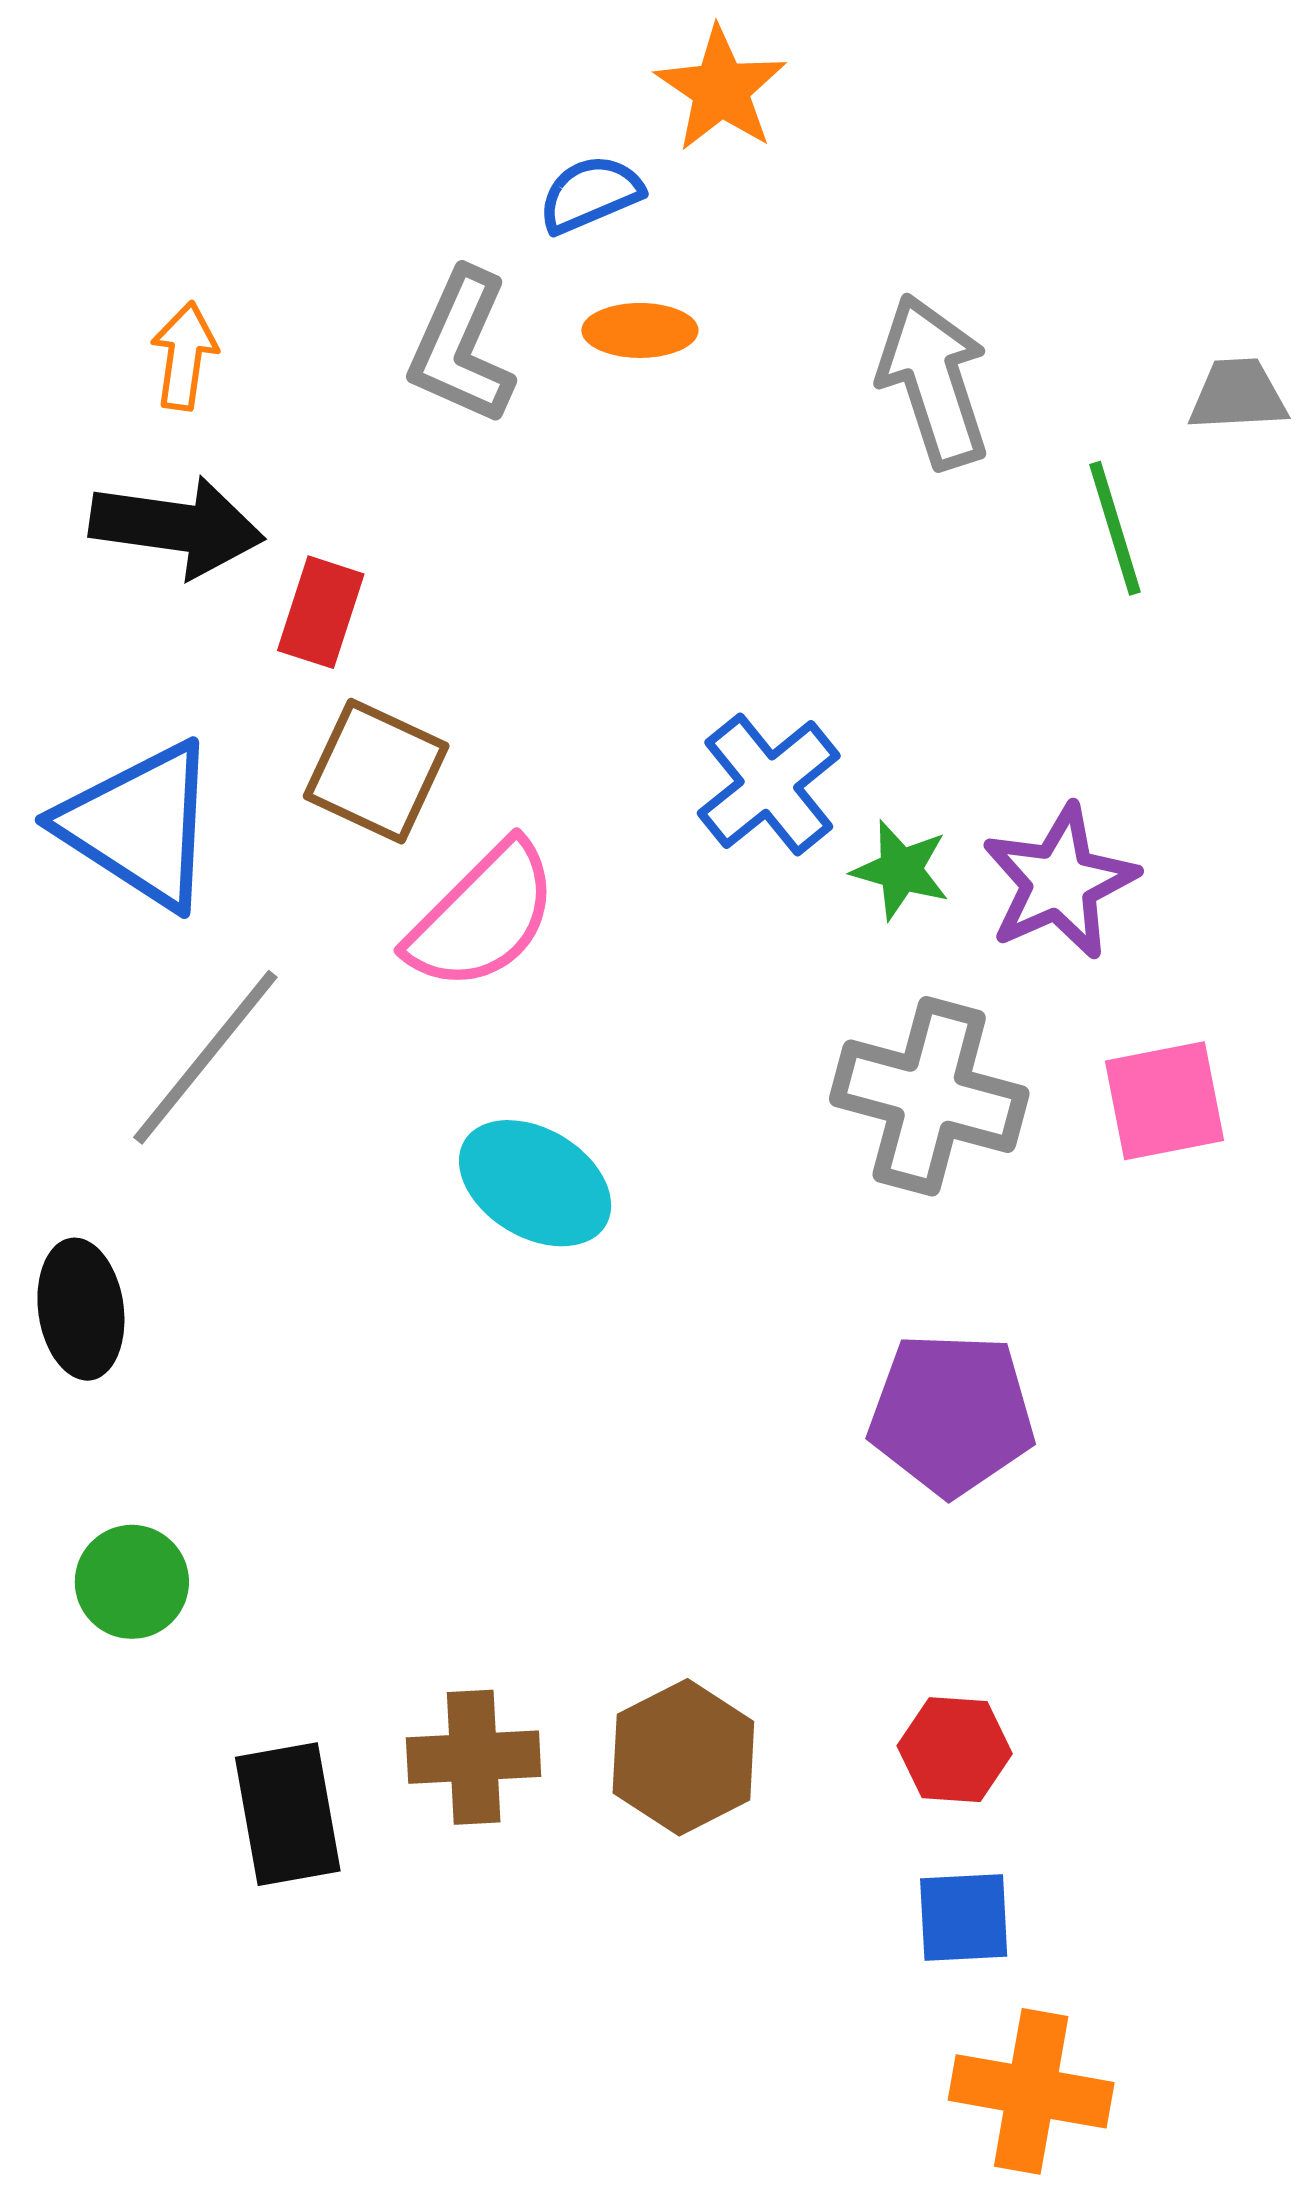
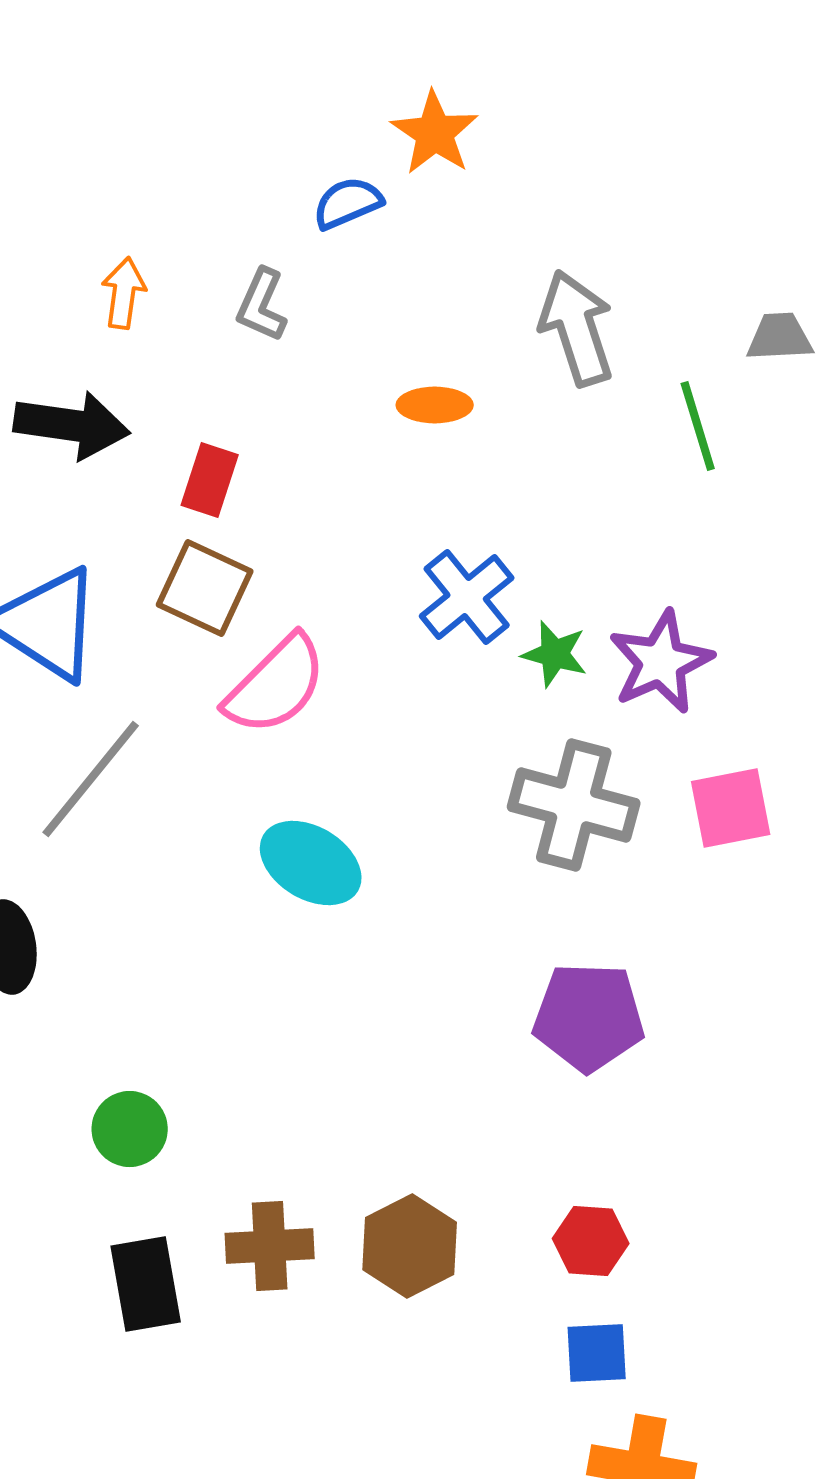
orange ellipse: (640, 330) -> (435, 405), moved
gray L-shape: (462, 347) -> (262, 305), size x0.7
orange arrow: (184, 356) -> (124, 293), moved
red rectangle: (321, 612) -> (210, 480), moved
green circle: (132, 1582) -> (130, 1129), moved

